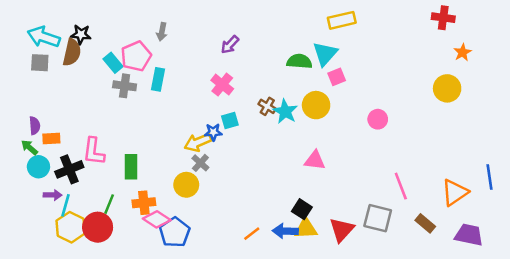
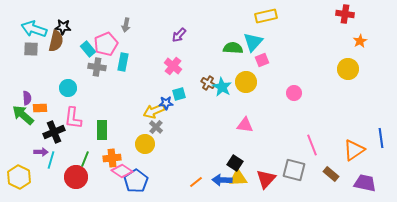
green arrow: (29, 147) -> (23, 115), size x1.6
cyan circle: (38, 167) -> (68, 88), moved
yellow hexagon: (71, 227) -> (19, 177), moved

